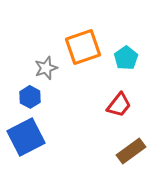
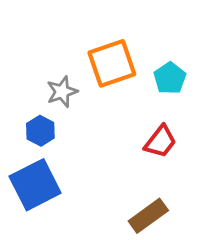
brown rectangle: (131, 151) -> (148, 216), moved

